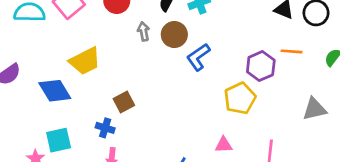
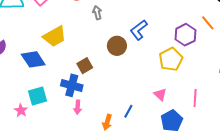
brown circle: (174, 35) -> (117, 46), moved
orange line: (291, 51) -> (208, 23), turned 49
blue cross: (105, 128) -> (72, 85), size x1.5
pink triangle: (224, 145) -> (160, 94), turned 48

